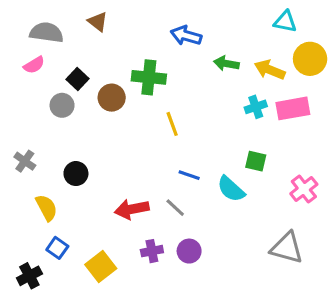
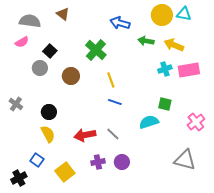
yellow circle: (310, 59) -> (162, 15), moved
green cross: (149, 77) -> (96, 50), turned 35
brown circle: (112, 98) -> (71, 76), moved
blue line: (189, 175) -> (115, 102), moved
cyan semicircle: (231, 189) -> (149, 122), turned 120
yellow semicircle: (47, 208) -> (48, 134), moved

